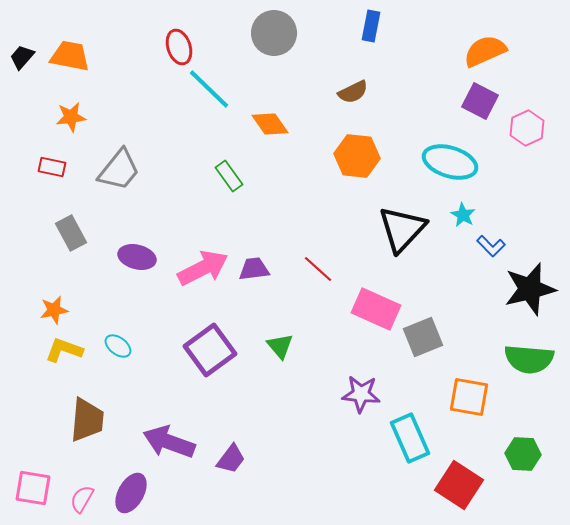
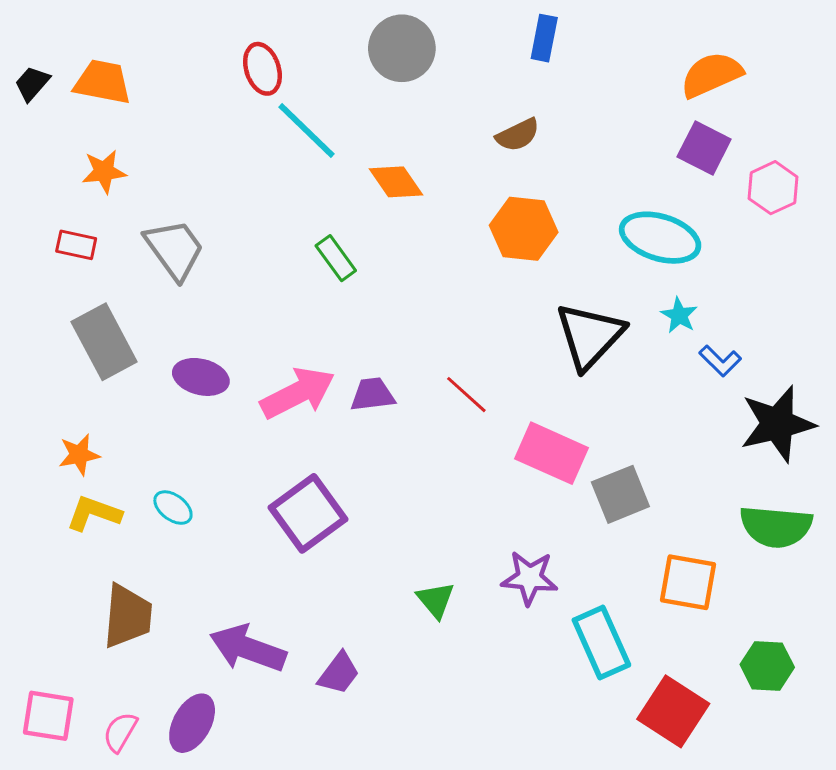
gray trapezoid: (119, 170) -> (174, 249), turned -75
gray rectangle: (71, 233) -> (104, 342), size x1.4
green triangle: (280, 346) -> (436, 600), moved

